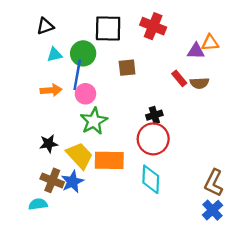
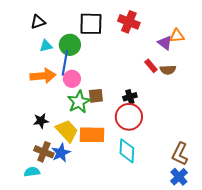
purple triangle: (196, 51) -> (165, 43), turned 35
brown square: (127, 68) -> (96, 96), moved
orange arrow: (51, 90) -> (43, 76), size x1.4

